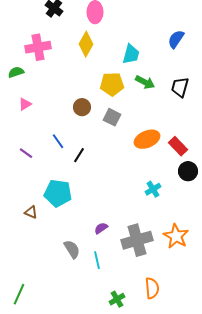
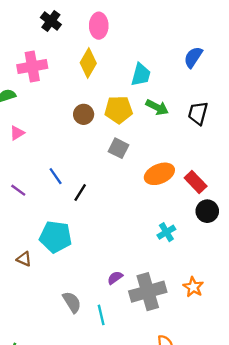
brown circle: (82, 107) -> (84, 114), moved
purple semicircle: (101, 228) -> (115, 278), moved
orange star: (176, 236) -> (193, 287), size x0.7

